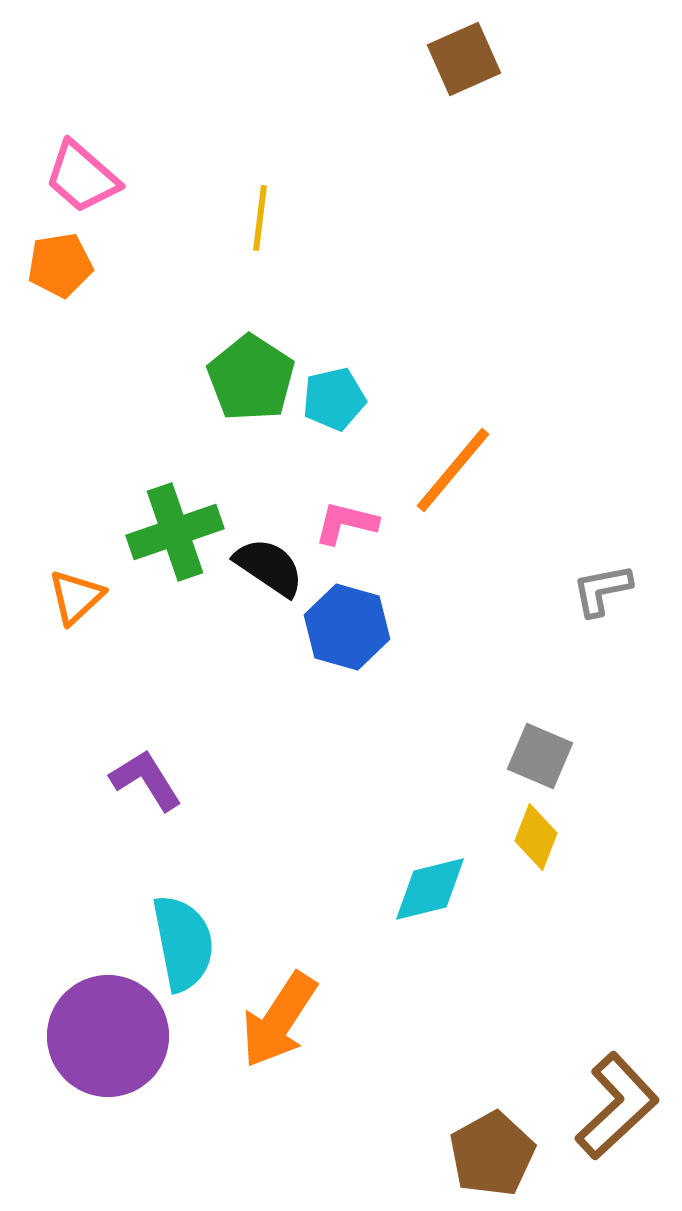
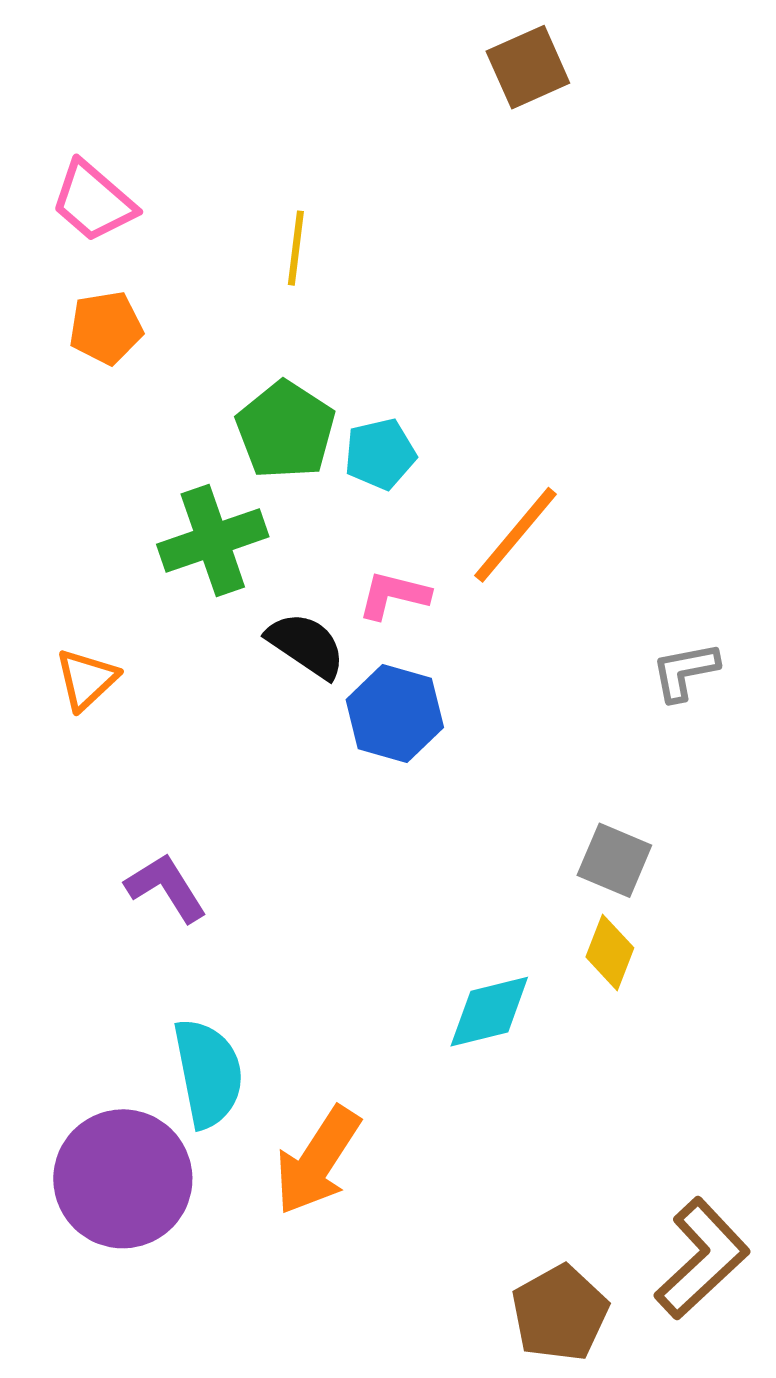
orange pentagon: (60, 265) -> (106, 328), moved
green cross: (175, 532) -> (213, 541), moved

